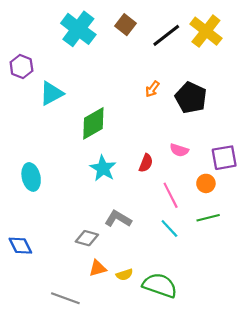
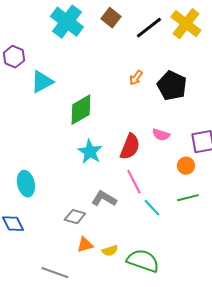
red semicircle: (146, 163) -> (130, 147), size x1.5
cyan ellipse: (31, 177) -> (26, 184), moved
pink line: (171, 195) -> (134, 182), moved

